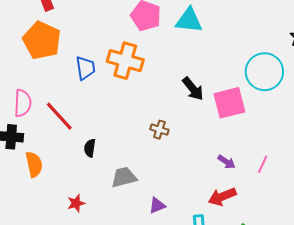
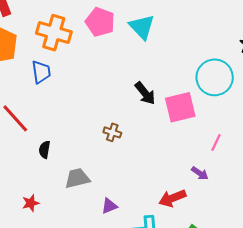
cyan triangle: (189, 20) -> (142, 27), turned 40
orange cross: (125, 61) -> (54, 33), moved
purple arrow: (226, 162) -> (200, 173), moved
pink line: (263, 164) -> (216, 143), moved

